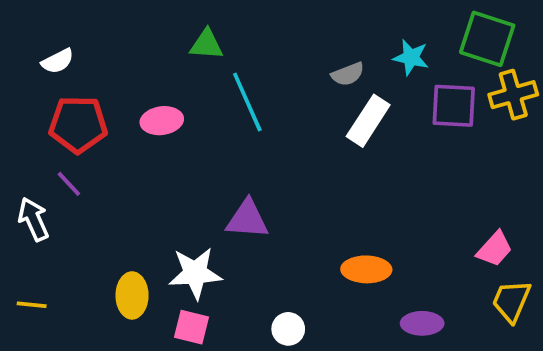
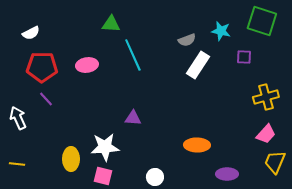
yellow cross: (513, 95) -> (266, 97), moved
purple square: (454, 106) -> (244, 57), size x0.6
purple line: (69, 184) -> (46, 99), moved
purple triangle: (247, 219) -> (133, 118), size x0.7

